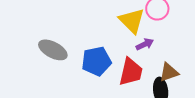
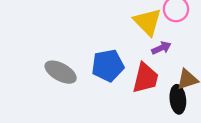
gray ellipse: (53, 50) -> (61, 72), moved

